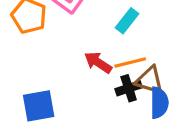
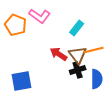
orange line: (130, 63) -> (94, 50), moved
brown triangle: (150, 80) -> (78, 55), moved, turned 36

